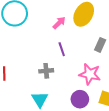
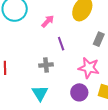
pink arrow: (59, 23) -> (48, 21), moved

